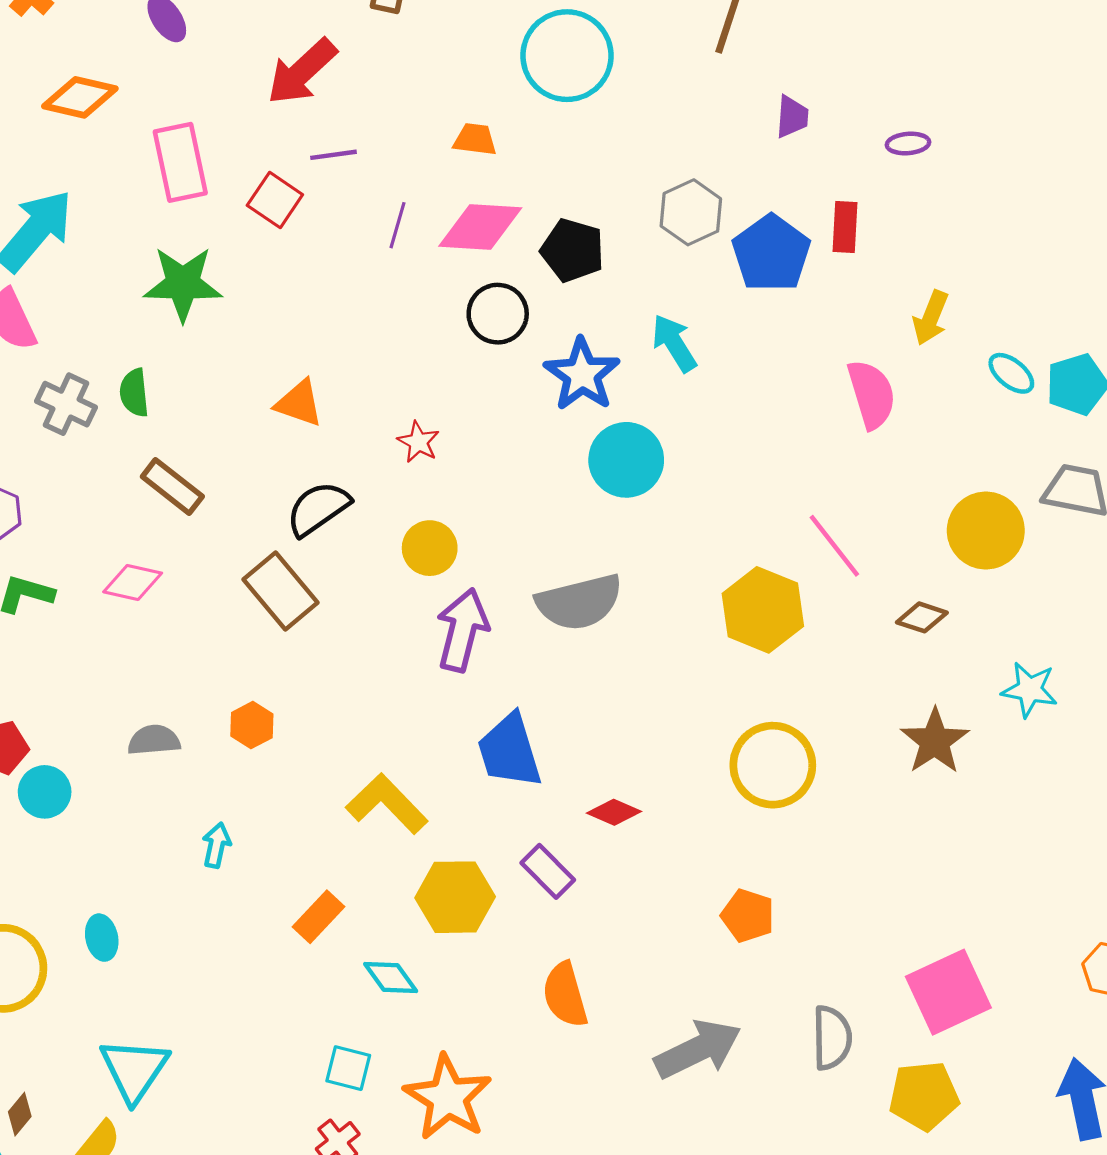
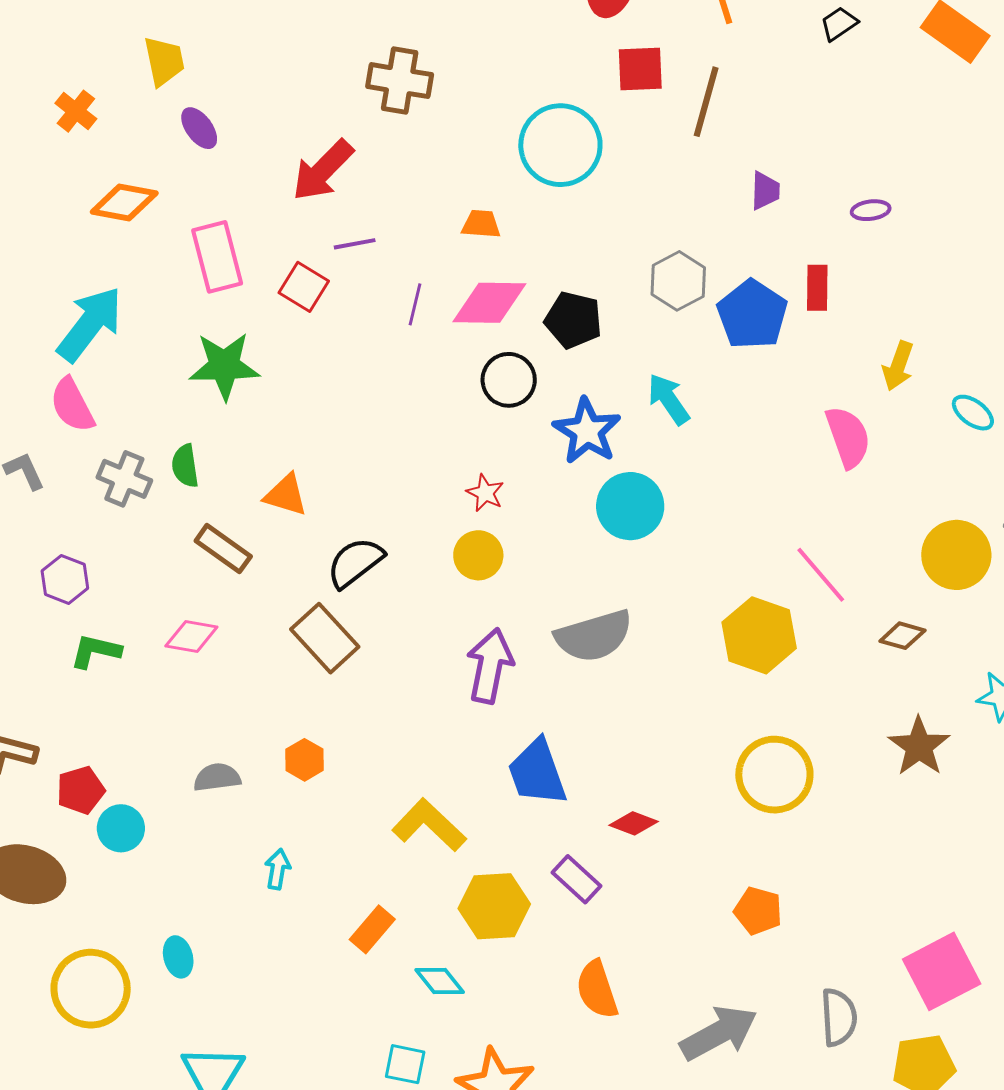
orange triangle: (299, 403) -> (286, 495), moved
red star: (418, 442) -> (485, 493), moved
yellow circle: (430, 548) -> (478, 555), moved

